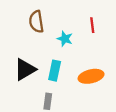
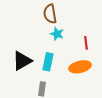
brown semicircle: (36, 22) -> (50, 14), moved
red line: (92, 25) -> (86, 43), moved

